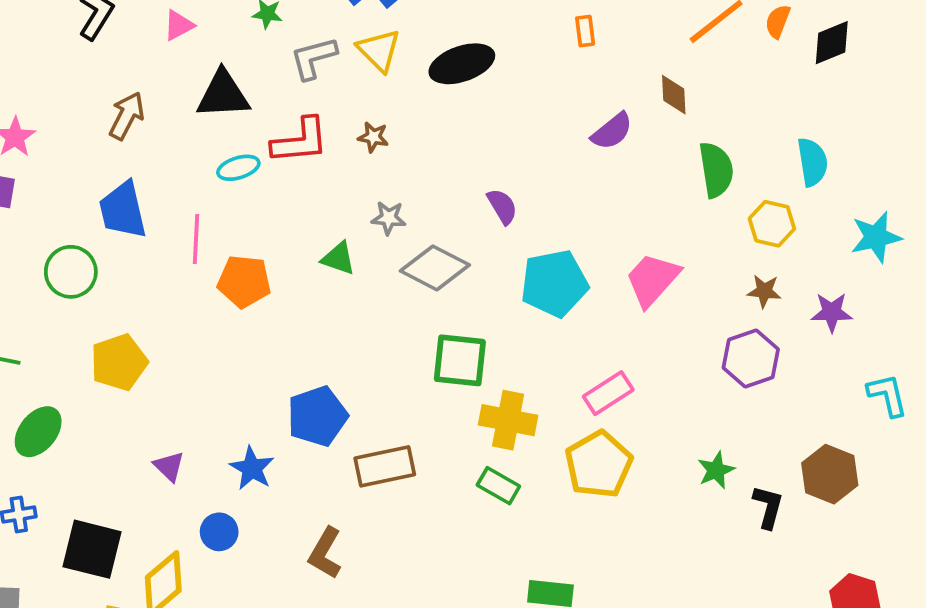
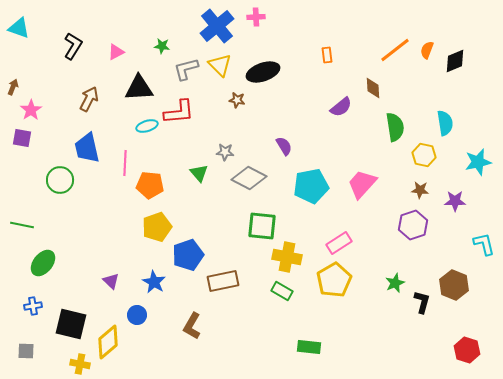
brown star: (373, 137) -> (237, 100), moved
green triangle: (339, 258) -> (199, 173), turned 30
yellow pentagon: (119, 362) -> (157, 227), moved

